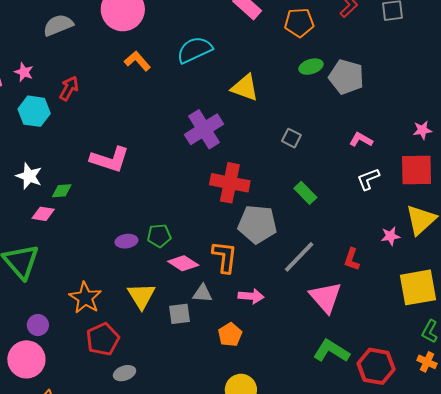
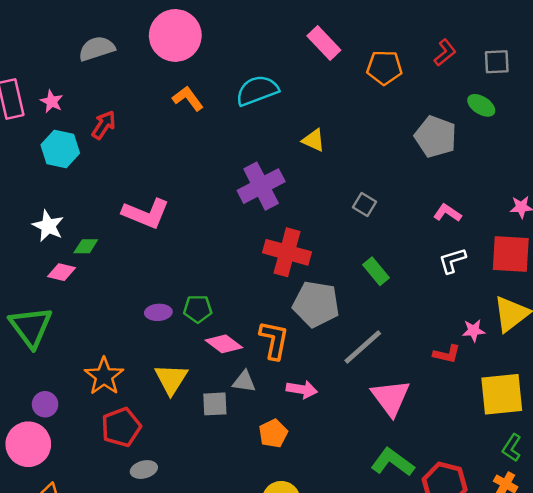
green ellipse: (311, 67) -> (481, 105), moved, turned 45
yellow triangle: (245, 88) -> (314, 140), size x0.7
red L-shape: (352, 259) -> (447, 354), moved, turned -100

